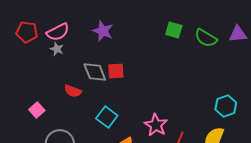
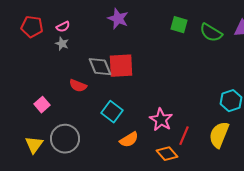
purple star: (103, 31) -> (118, 19), moved
pink semicircle: (58, 32) -> (63, 27), size x0.6
red square: (116, 71) -> (121, 66), size x1.5

